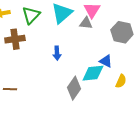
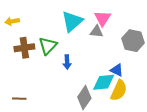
green triangle: (31, 15) -> (48, 46), moved
yellow semicircle: (121, 81) -> (119, 90), moved, size x1.5

